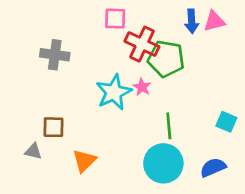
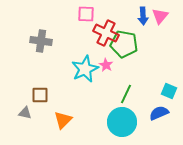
pink triangle: (214, 21) -> (160, 16), turned -36
green line: (169, 126) -> (126, 94), turned 30
blue semicircle: (213, 167) -> (159, 113), moved

